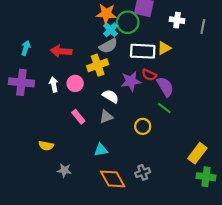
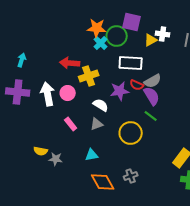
gray semicircle: (108, 46) -> (153, 81), moved
yellow triangle: (164, 48) -> (151, 40), moved
red arrow: (61, 51) -> (70, 63), moved
white arrow: (54, 84) -> (48, 94), size x1.6
yellow circle: (143, 126) -> (131, 133), size x1.5
gray star: (64, 170) -> (56, 159), moved

